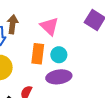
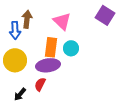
purple ellipse: (59, 77) -> (48, 65), moved

